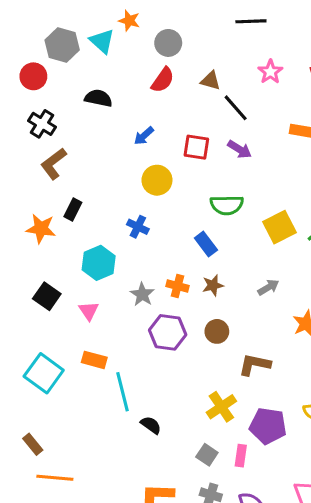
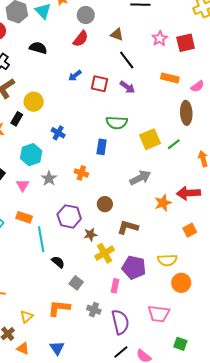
pink star: (270, 72) -> (160, 39), moved
brown triangle: (211, 81) -> (117, 34), moved
blue arrow: (144, 136) -> (75, 76), moved
yellow circle: (157, 180) -> (34, 102), moved
blue rectangle: (206, 244) -> (102, 147), turned 42
brown star: (213, 285) -> (90, 234), moved
gray arrow: (268, 287) -> (140, 178), size x1.5
gray star: (142, 294) -> (49, 178), moved
purple hexagon: (168, 332) -> (69, 216), moved
gray square: (207, 455) -> (76, 283), moved

